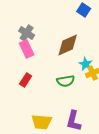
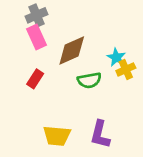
gray cross: (27, 33) -> (37, 15), turned 35
brown diamond: (68, 45) -> (72, 51), moved

